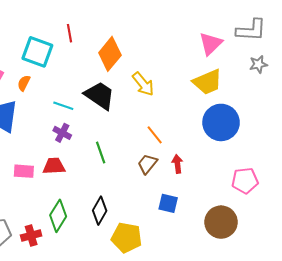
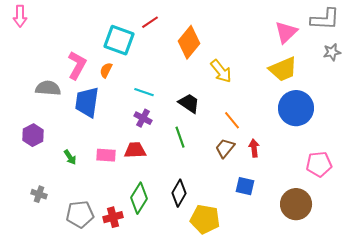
red line: (70, 33) -> (150, 22), turned 66
black trapezoid: (100, 95) -> (189, 103), moved, size x0.7

